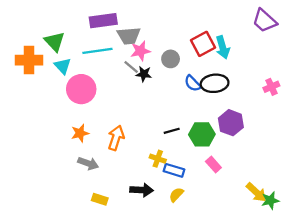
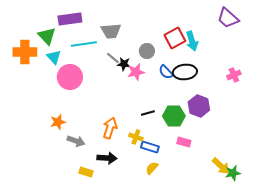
purple rectangle: (103, 21) -> (70, 19), moved
pink star: (140, 51) -> (136, 72), moved
orange star: (80, 133) -> (58, 122), moved
orange arrow: (116, 138) -> (110, 128), moved
pink rectangle: (213, 164) -> (184, 142), turned -32
black arrow: (142, 190) -> (107, 158), moved

